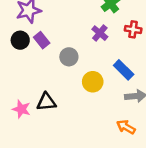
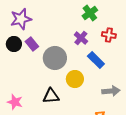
gray circle: (69, 57) -> (55, 58), size x1.5
blue rectangle: (124, 70) -> (96, 60), moved
black triangle: (46, 102) -> (51, 96), moved

